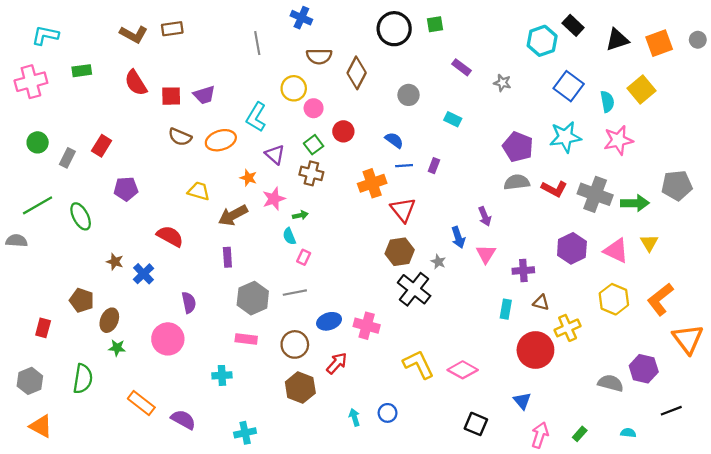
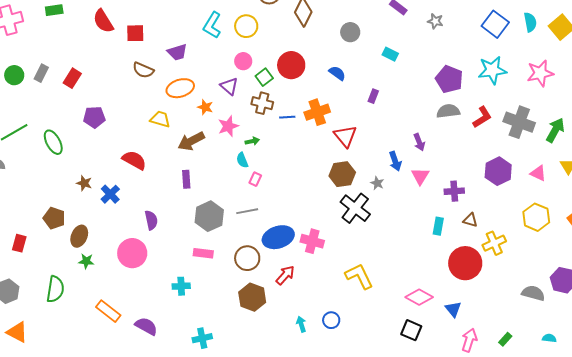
purple trapezoid: (204, 95) -> (177, 52), moved
cyan semicircle: (607, 102) -> (530, 22), moved
pink circle: (314, 108) -> (243, 61), moved
cyan L-shape: (256, 117) -> (212, 25), moved
red circle: (343, 131) -> (291, 65), size x1.4
orange ellipse: (221, 140) -> (180, 88), moved
gray rectangle: (67, 158) -> (41, 73), moved
blue line: (404, 166) -> (287, 117), moved
red L-shape: (554, 189) -> (482, 117), turned -60
green arrow: (635, 203) -> (555, 130), turned -60
pink triangle: (616, 251) -> (538, 173), size x0.7
blue ellipse: (329, 321) -> (278, 237), size x1.4
pink diamond: (463, 370) -> (419, 297), moved

